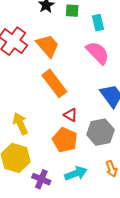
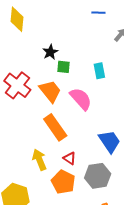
green square: (72, 11) -> (63, 67), moved
pink semicircle: (98, 53) -> (81, 99), moved
yellow arrow: (20, 124) -> (39, 160), moved

